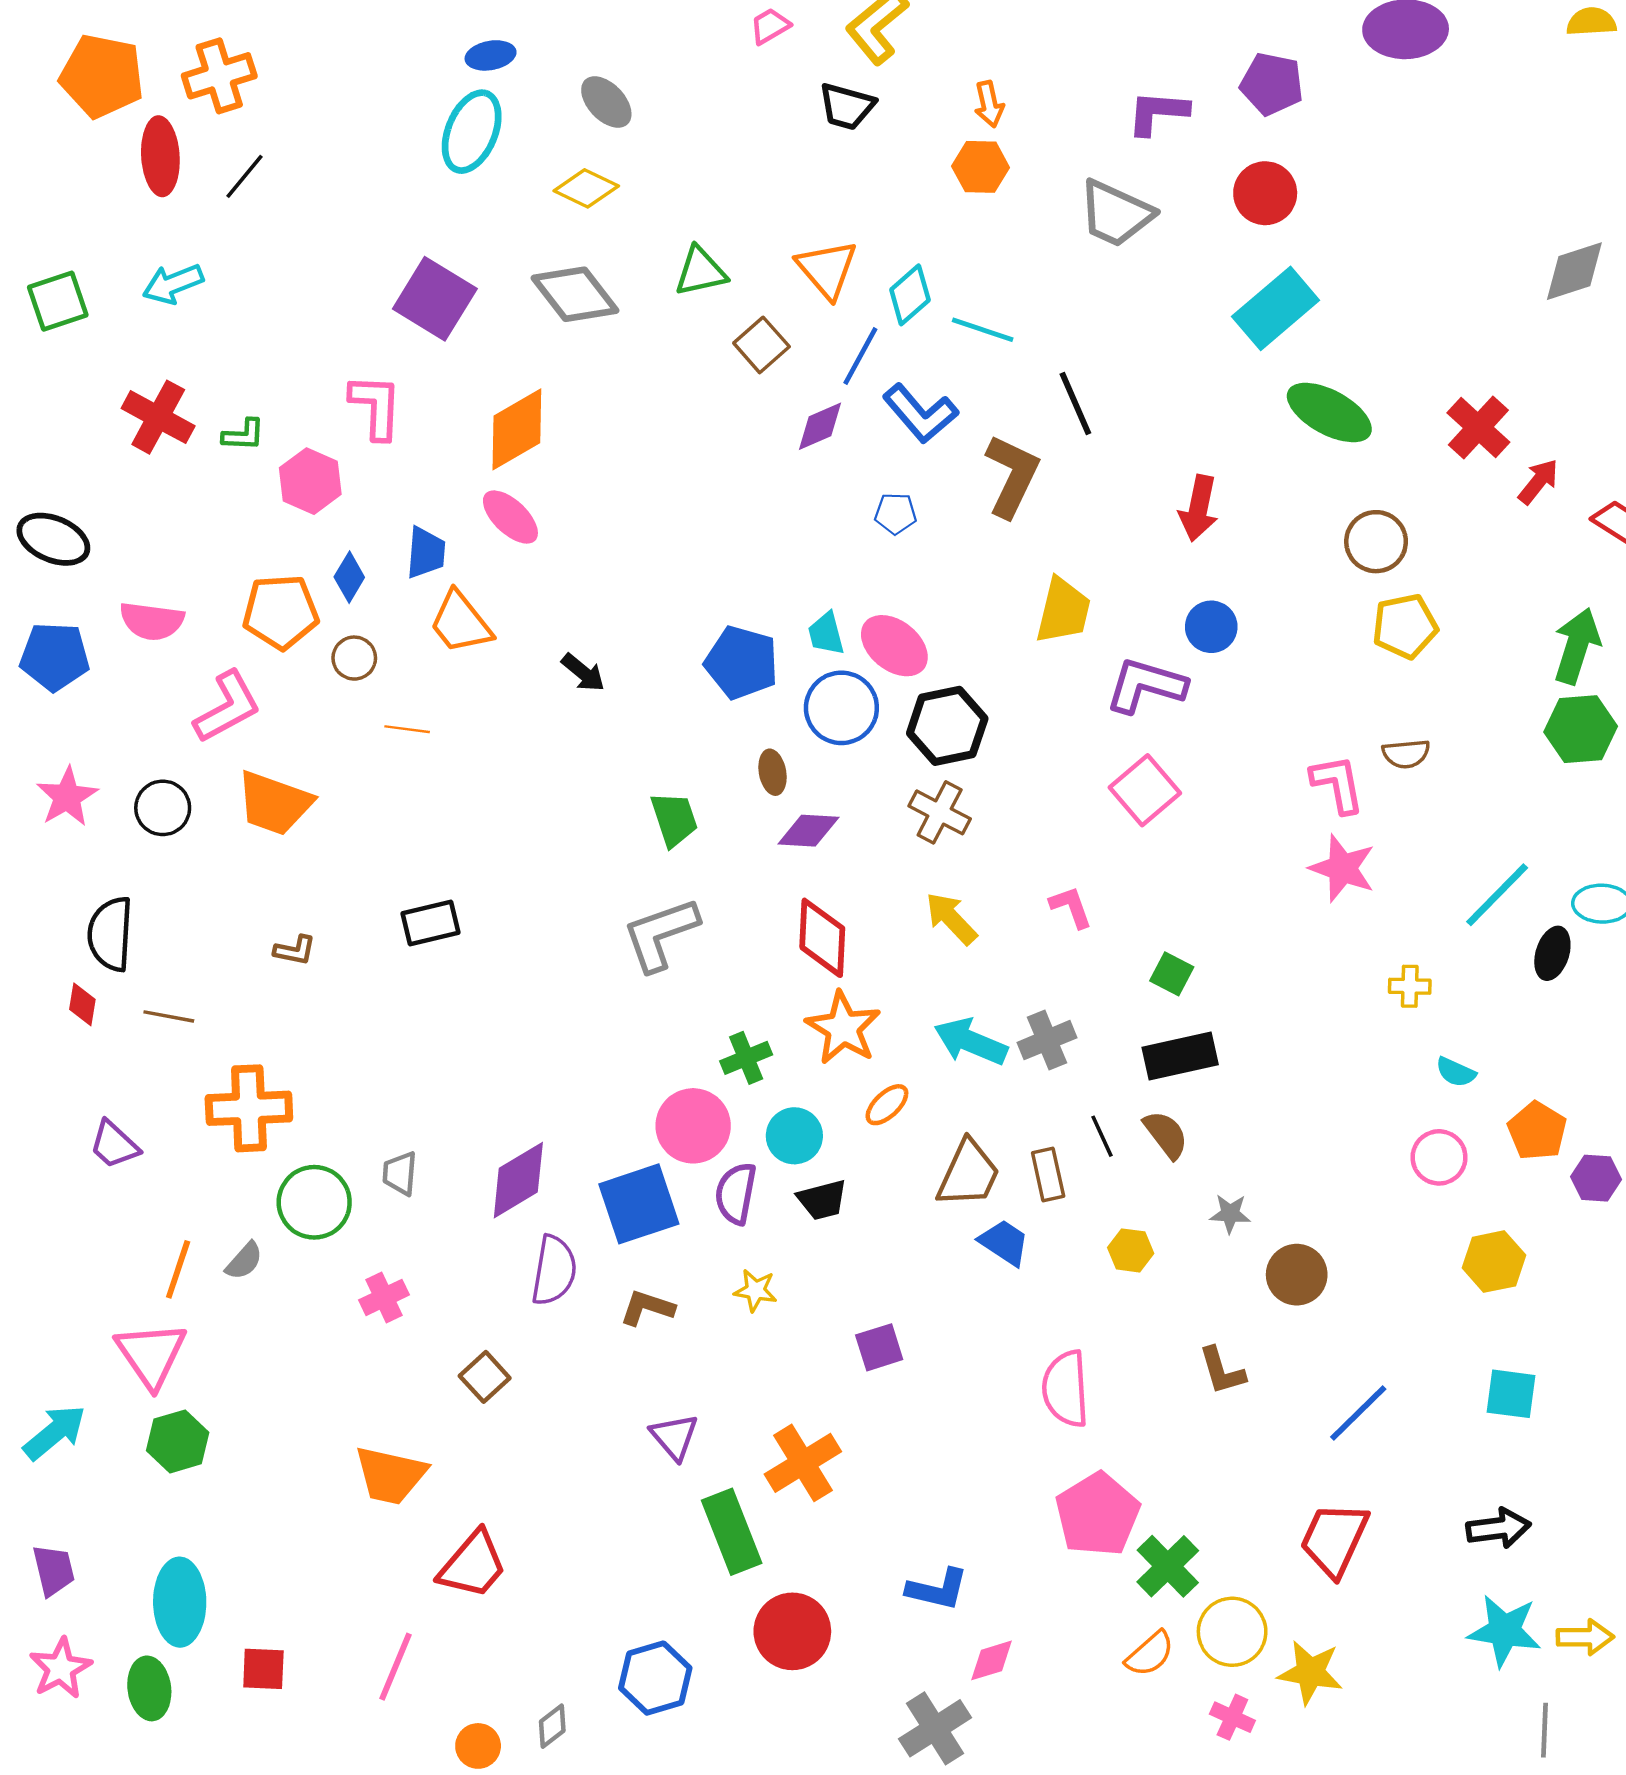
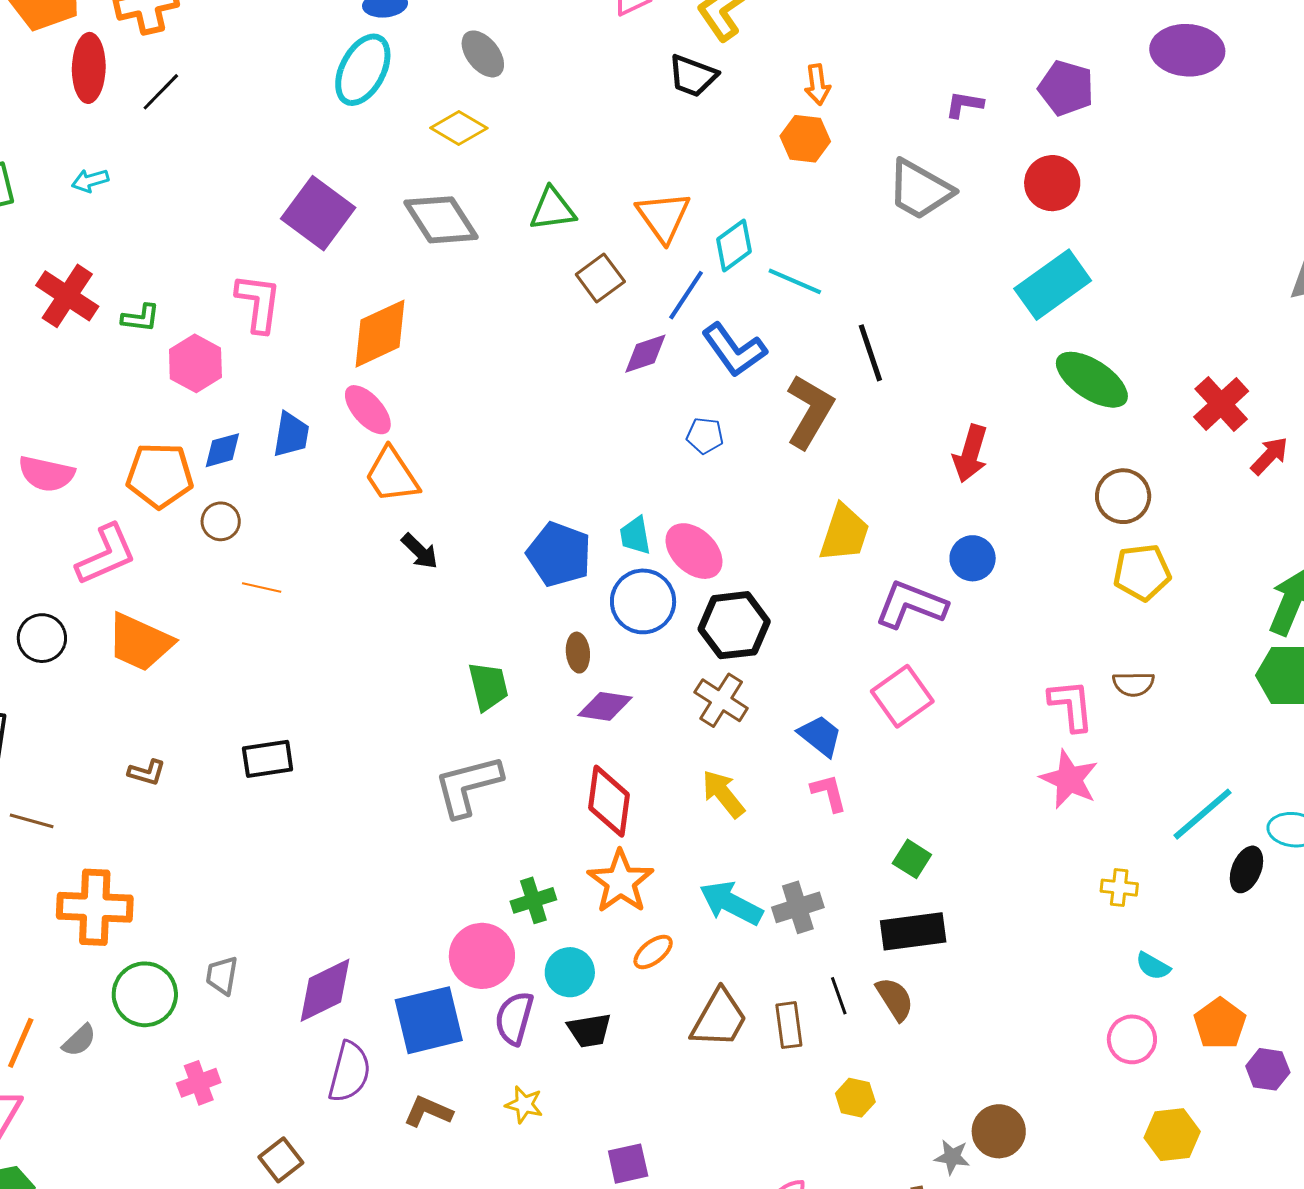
purple L-shape: (1158, 113) -> (964, 104), size x0.7
cyan arrow: (173, 284) -> (90, 181), size x0.7
blue diamond: (349, 577) -> (222, 450), turned 39
orange trapezoid: (461, 623) -> (392, 475), moved
gray star: (1230, 1214) -> (952, 1157), moved
blue trapezoid: (1004, 1242) -> (820, 736), moved

